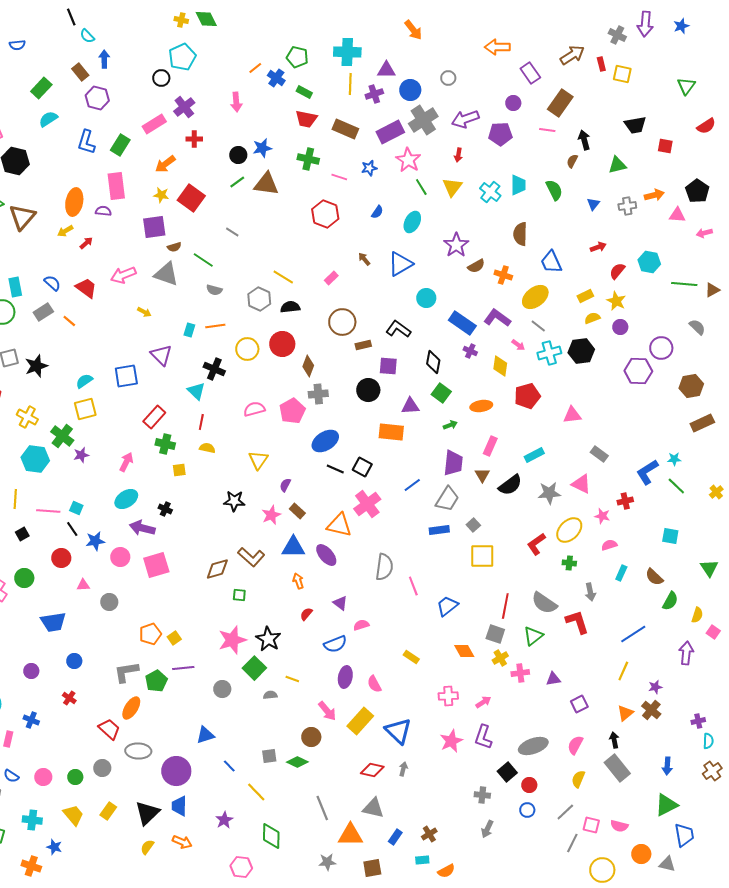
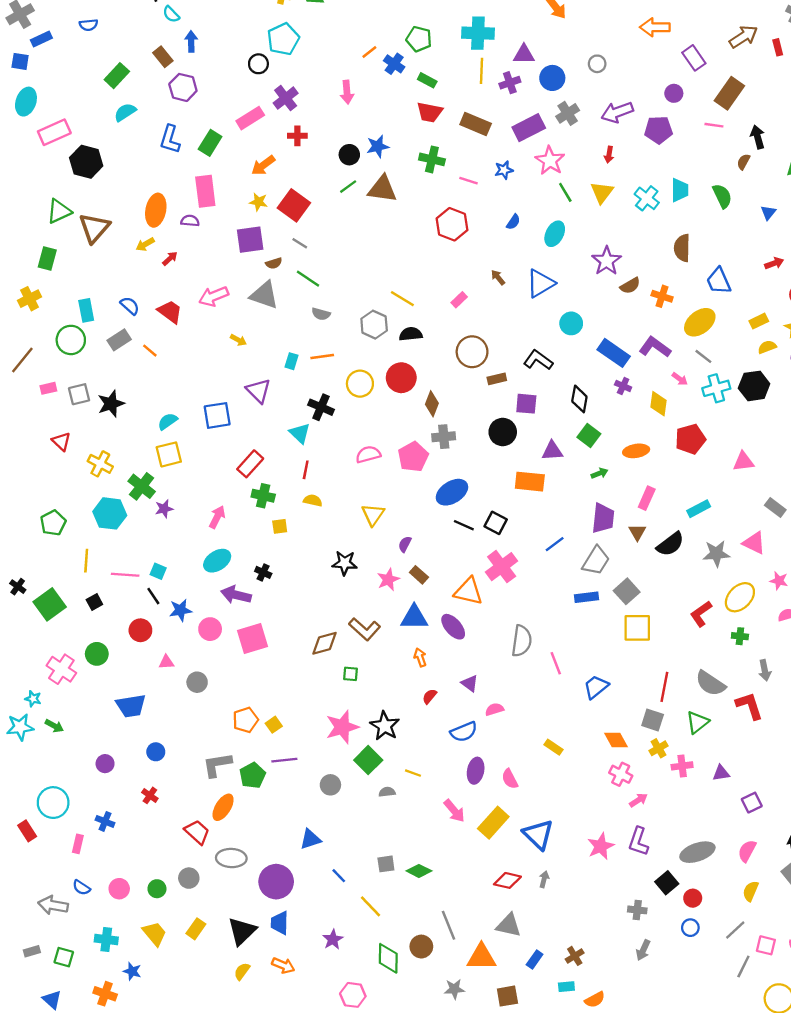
gray cross: (423, 120) -> (568, 113), size x0.7
gray line: (232, 232) -> (300, 243), moved
gray square: (473, 525) -> (627, 591), size x1.5
pink cross: (448, 696) -> (621, 774), moved, turned 30
brown circle: (311, 737) -> (421, 947), moved

